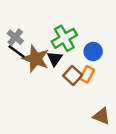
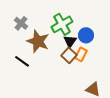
black line: (16, 51) -> (22, 61), moved
black triangle: (55, 59) -> (70, 41), moved

